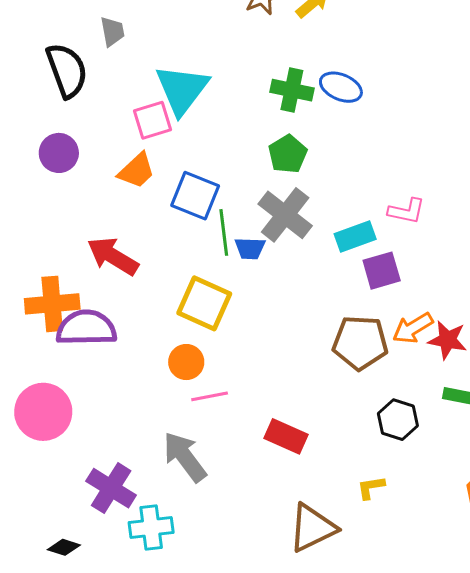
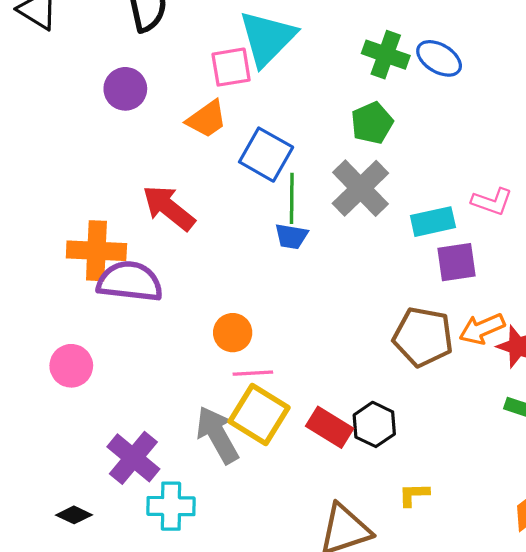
blue trapezoid: (250, 248) -> (291, 236), moved
yellow square: (204, 303) -> (259, 415), moved
pink circle: (43, 412) -> (71, 366), size x0.7
black hexagon: (398, 420) -> (374, 424), moved

